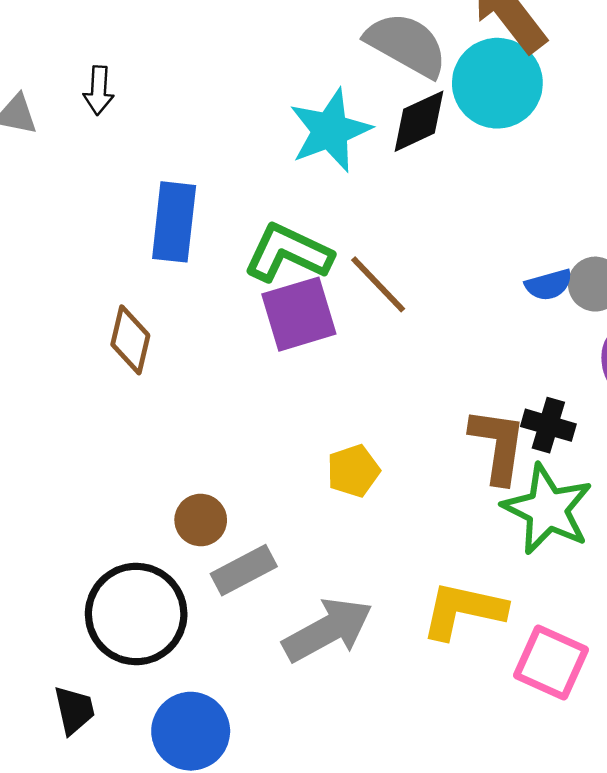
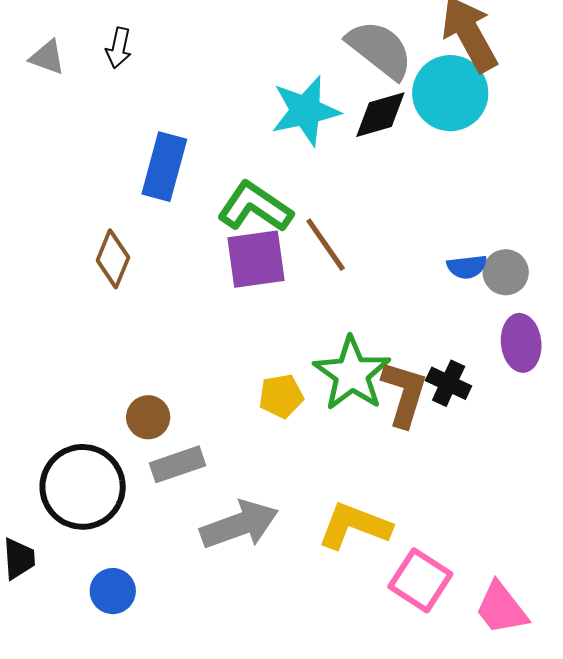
green star: (547, 509) -> (352, 374), moved
blue circle: (191, 731) -> (113, 591), size x0.7

